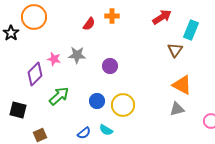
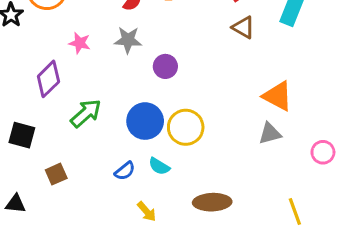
brown triangle: (175, 50) -> (243, 27), moved, turned -35
gray star: (77, 55) -> (128, 40), moved
pink star: (54, 59) -> (80, 43), moved
blue circle: (97, 101) -> (145, 121), size x1.5

